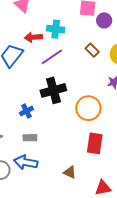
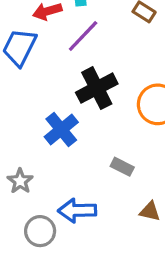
blue cross: (26, 111) -> (61, 130), size x1.5
gray rectangle: (30, 138) -> (122, 167), moved, turned 40

